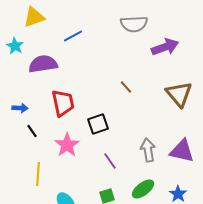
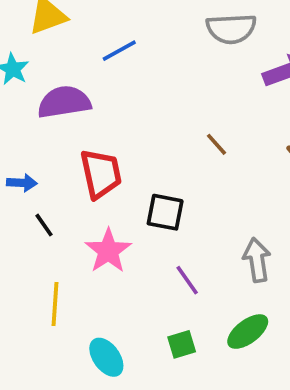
black square: (98, 124) -> (165, 212), turned 30

